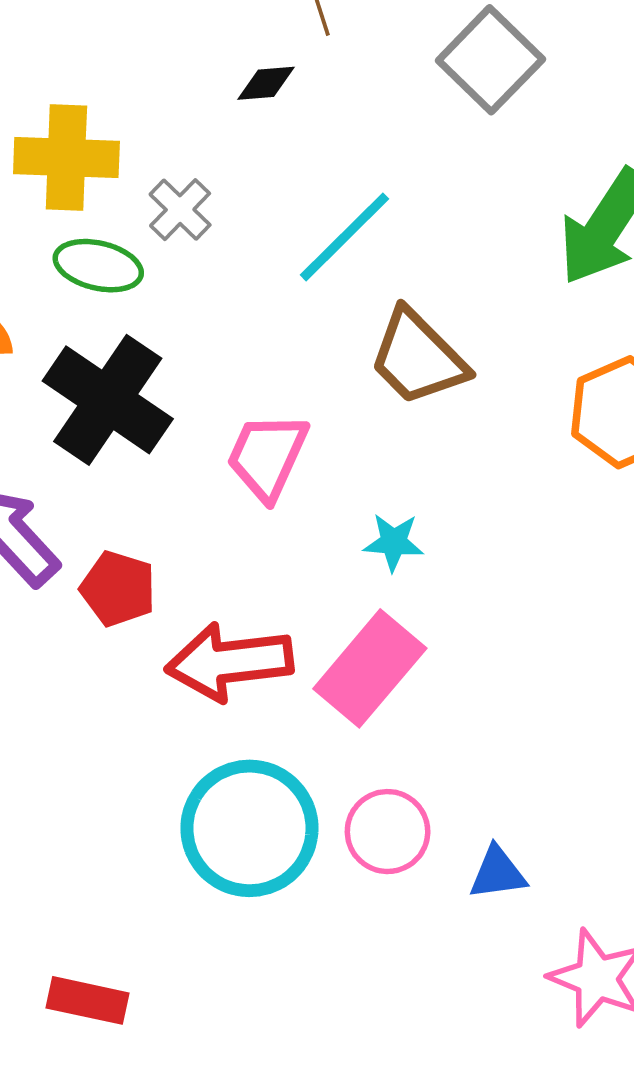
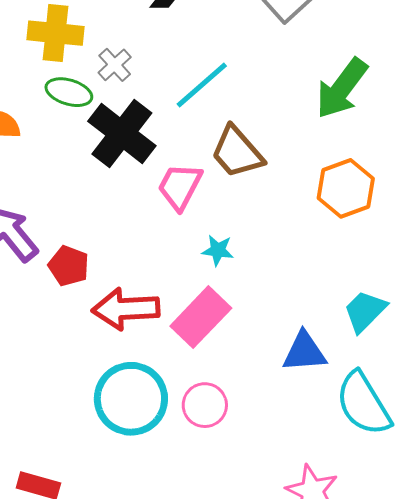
black cross: (108, 400) -> (122, 133), moved
pink trapezoid: (267, 456) -> (180, 186), moved
blue triangle: (498, 873) -> (304, 352), moved, size x1.4

